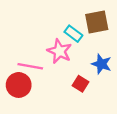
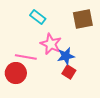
cyan rectangle: (73, 34) -> (38, 17), moved
blue star: (101, 64) -> (66, 56), moved, turned -30

